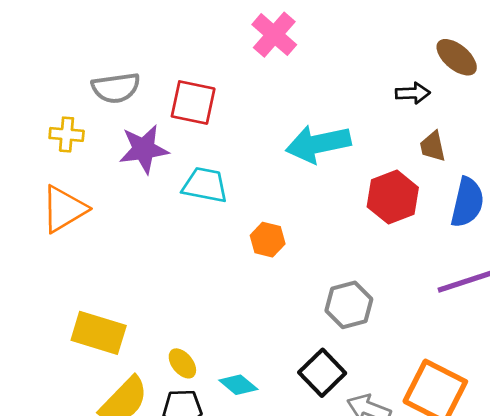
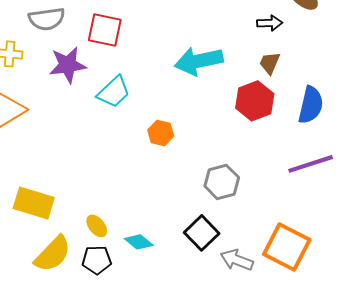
brown trapezoid: (433, 146) -> (270, 63), moved, turned 35
cyan trapezoid: (205, 185) -> (114, 92), turned 126

